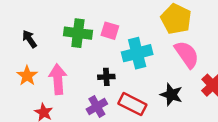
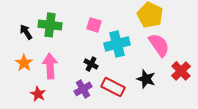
green cross: (78, 33) -> (50, 25), moved
black cross: (106, 77) -> (91, 64), turned 32

